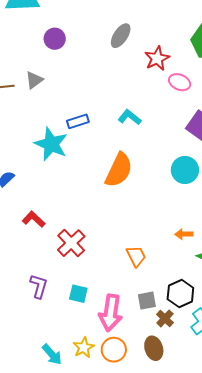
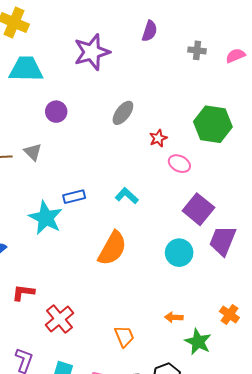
red star: (157, 58) -> (158, 138), size x0.7
gray triangle: (34, 80) -> (33, 152), turned -42
red L-shape: (34, 219) -> (23, 293), turned -40

